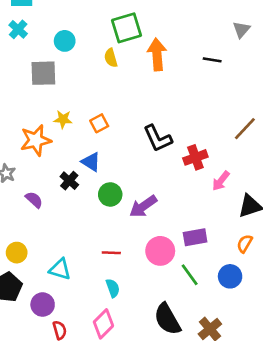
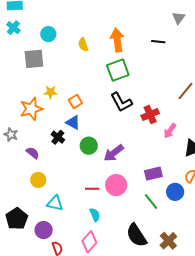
green square: (127, 28) -> (118, 70), moved
orange square: (99, 123) -> (75, 101), moved
pink circle: (160, 251) -> (116, 185), moved
yellow circle: (17, 253) -> (38, 180), moved
blue circle: (230, 276) -> (175, 192), moved

